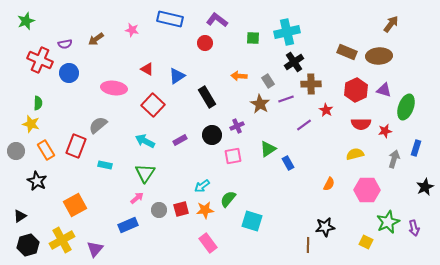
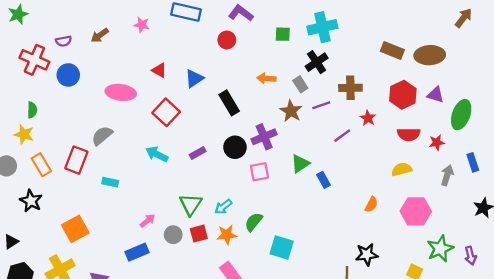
brown arrow: (391, 24) -> (463, 18), moved
black cross: (294, 62) -> (317, 62), moved
purple cross: (237, 126) -> (264, 137), size x1.5
blue rectangle: (416, 148) -> (473, 162), turned -35
green triangle: (145, 173) -> (191, 204), moved

